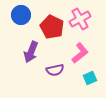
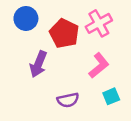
purple semicircle: (55, 70) -> (68, 100), moved

